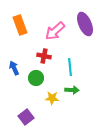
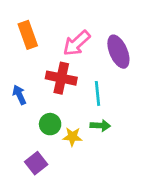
purple ellipse: (85, 24) -> (118, 52), moved
red cross: (44, 56) -> (61, 78), size x1.5
green circle: (36, 78) -> (50, 124), moved

